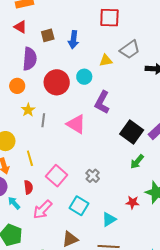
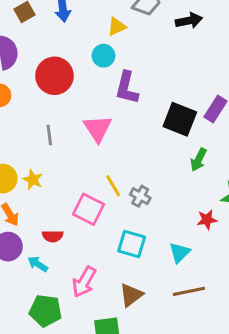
cyan circle: (84, 77) -> (104, 56), moved
yellow star: (28, 110) -> (33, 180), moved
pink triangle: (76, 124) -> (98, 128), turned 40
yellow line: (30, 158) -> (113, 186), moved
red semicircle: (28, 187) -> (53, 236), turned 112
pink arrow: (43, 210) -> (84, 282), moved

